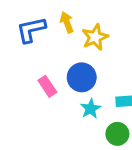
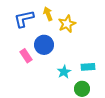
blue circle: (82, 77) -> (44, 45), moved
pink rectangle: (47, 86) -> (26, 56), moved

